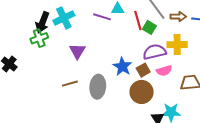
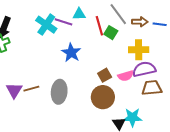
cyan cross: (64, 18) -> (46, 25), moved, turned -30
purple triangle: (77, 51) -> (14, 90), moved
purple semicircle: (155, 52) -> (144, 69), moved
blue star: (122, 66) -> (71, 53), moved

